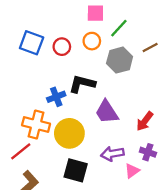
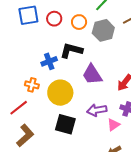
orange circle: (92, 41) -> (79, 22), moved
blue square: (32, 43) -> (28, 15), turned -30
orange cross: (36, 124) -> (32, 85), size x0.6

